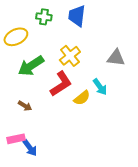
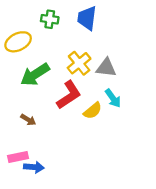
gray triangle: (116, 58) -> (106, 68), moved
blue arrow: (30, 148) -> (34, 167), turned -48

